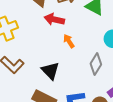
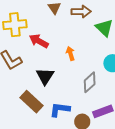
red arrow: (54, 19) -> (39, 41), moved

